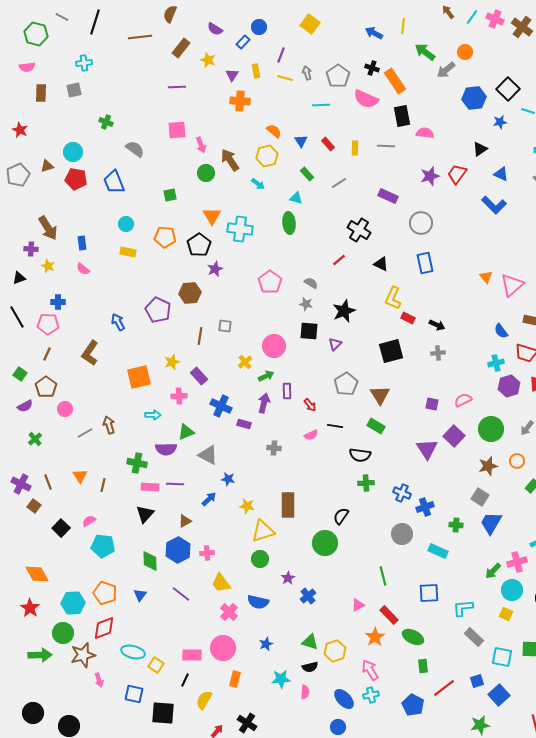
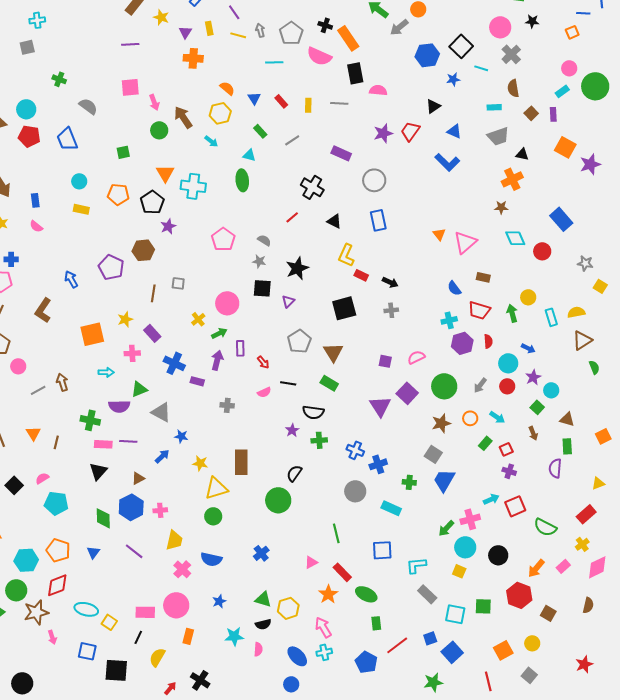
purple line: (281, 55) -> (234, 12), turned -56
purple star: (288, 578) -> (292, 430), moved
yellow trapezoid: (221, 583) -> (174, 540), turned -130

